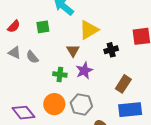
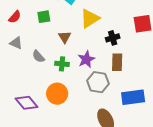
brown triangle: (73, 51) -> (65, 37), moved
gray semicircle: (32, 57) -> (38, 56), moved
brown rectangle: (123, 84) -> (117, 62), moved, turned -30
gray hexagon: (81, 104) -> (98, 82), moved

